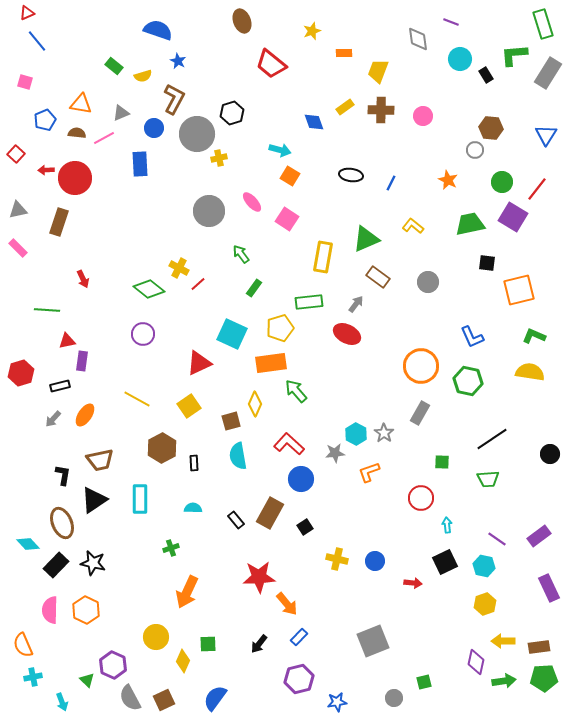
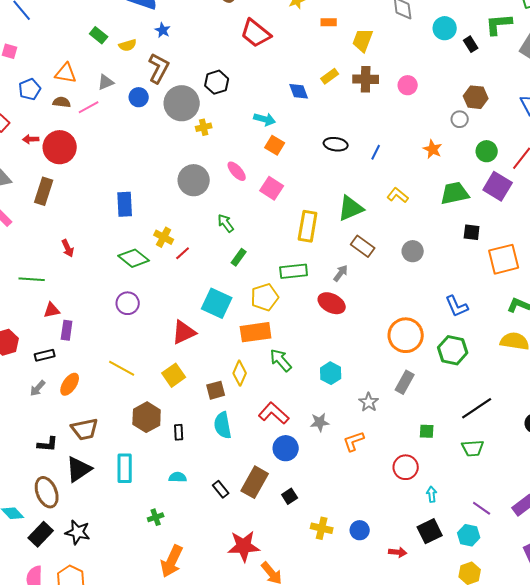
blue rectangle: (140, 164) -> (125, 204), moved
cyan hexagon: (356, 434) -> (331, 373), moved
black L-shape: (63, 475) -> (48, 444), turned 85

